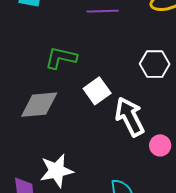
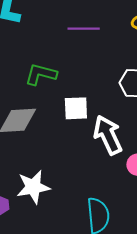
white square: (97, 91) -> (76, 108), turned 32

